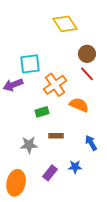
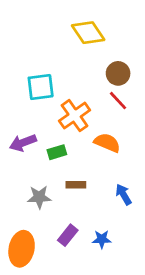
purple arrow: (13, 85) -> (23, 143), moved
blue star: (75, 167) -> (102, 239), moved

